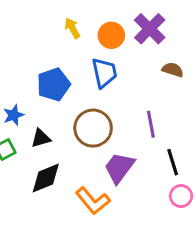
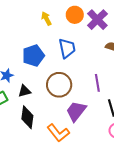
orange circle: (111, 35) -> (75, 15), moved
black diamond: (46, 178) -> (27, 117), turned -60

